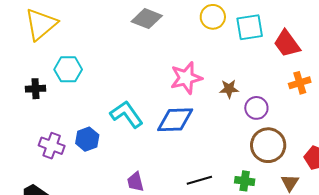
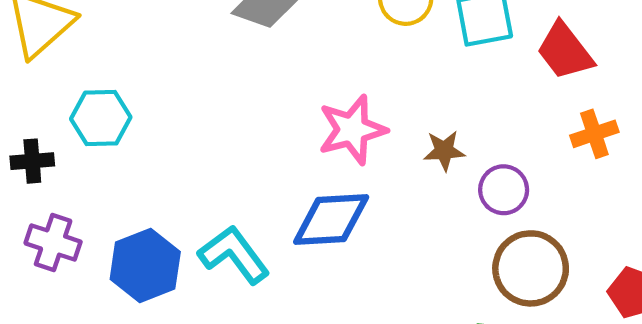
cyan L-shape: (127, 114) -> (234, 255), moved
blue hexagon: (87, 139) -> (145, 266), size x1.4
purple cross: (52, 146) -> (53, 242), moved

